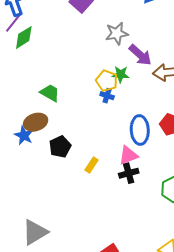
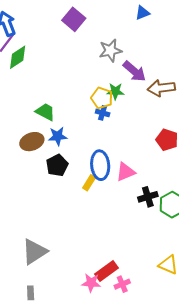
blue ellipse: (140, 130) -> (100, 165), moved
blue star: (24, 135) -> (58, 136), moved, turned -30
black cross: (129, 173) -> (148, 197), moved

